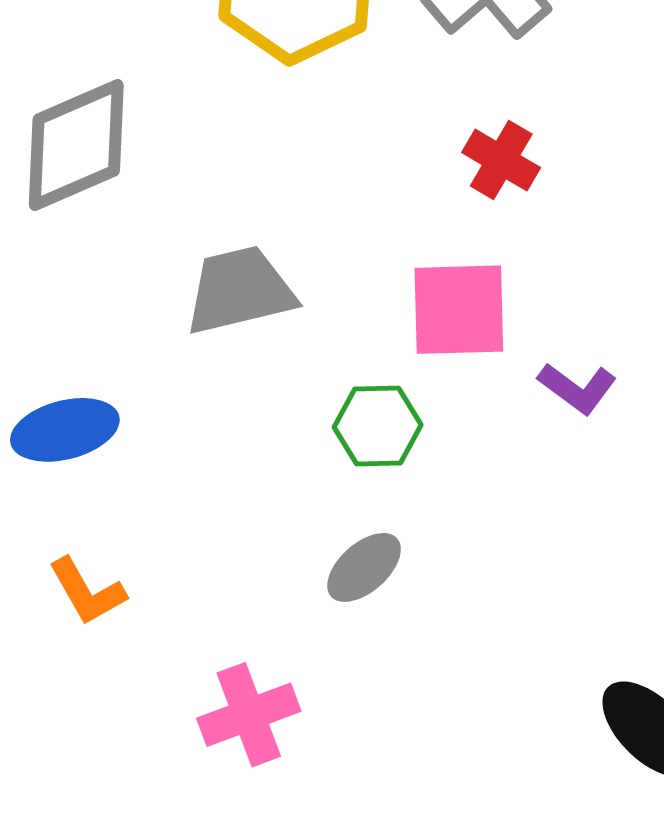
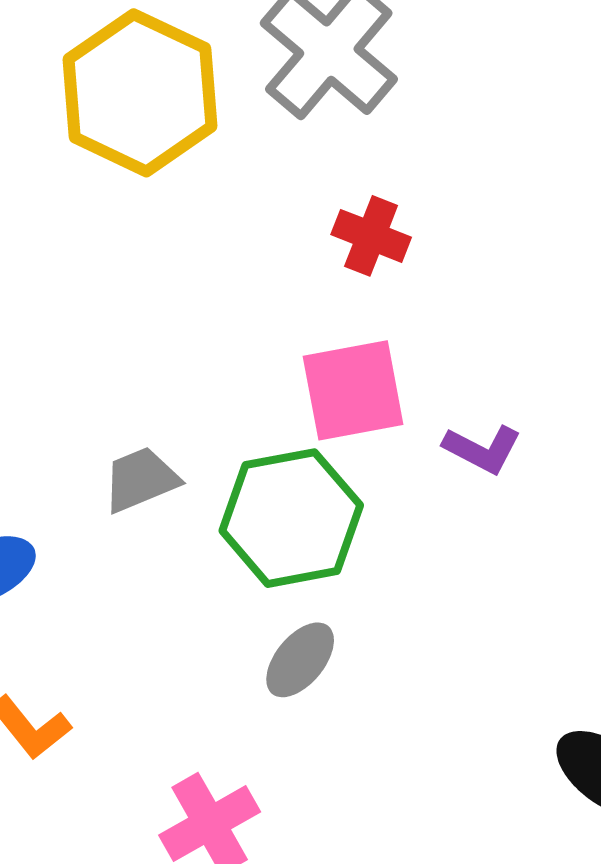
gray trapezoid: (240, 290) -> (141, 480), moved, size x0.7
green hexagon: (378, 426) -> (291, 518), size x1.6

